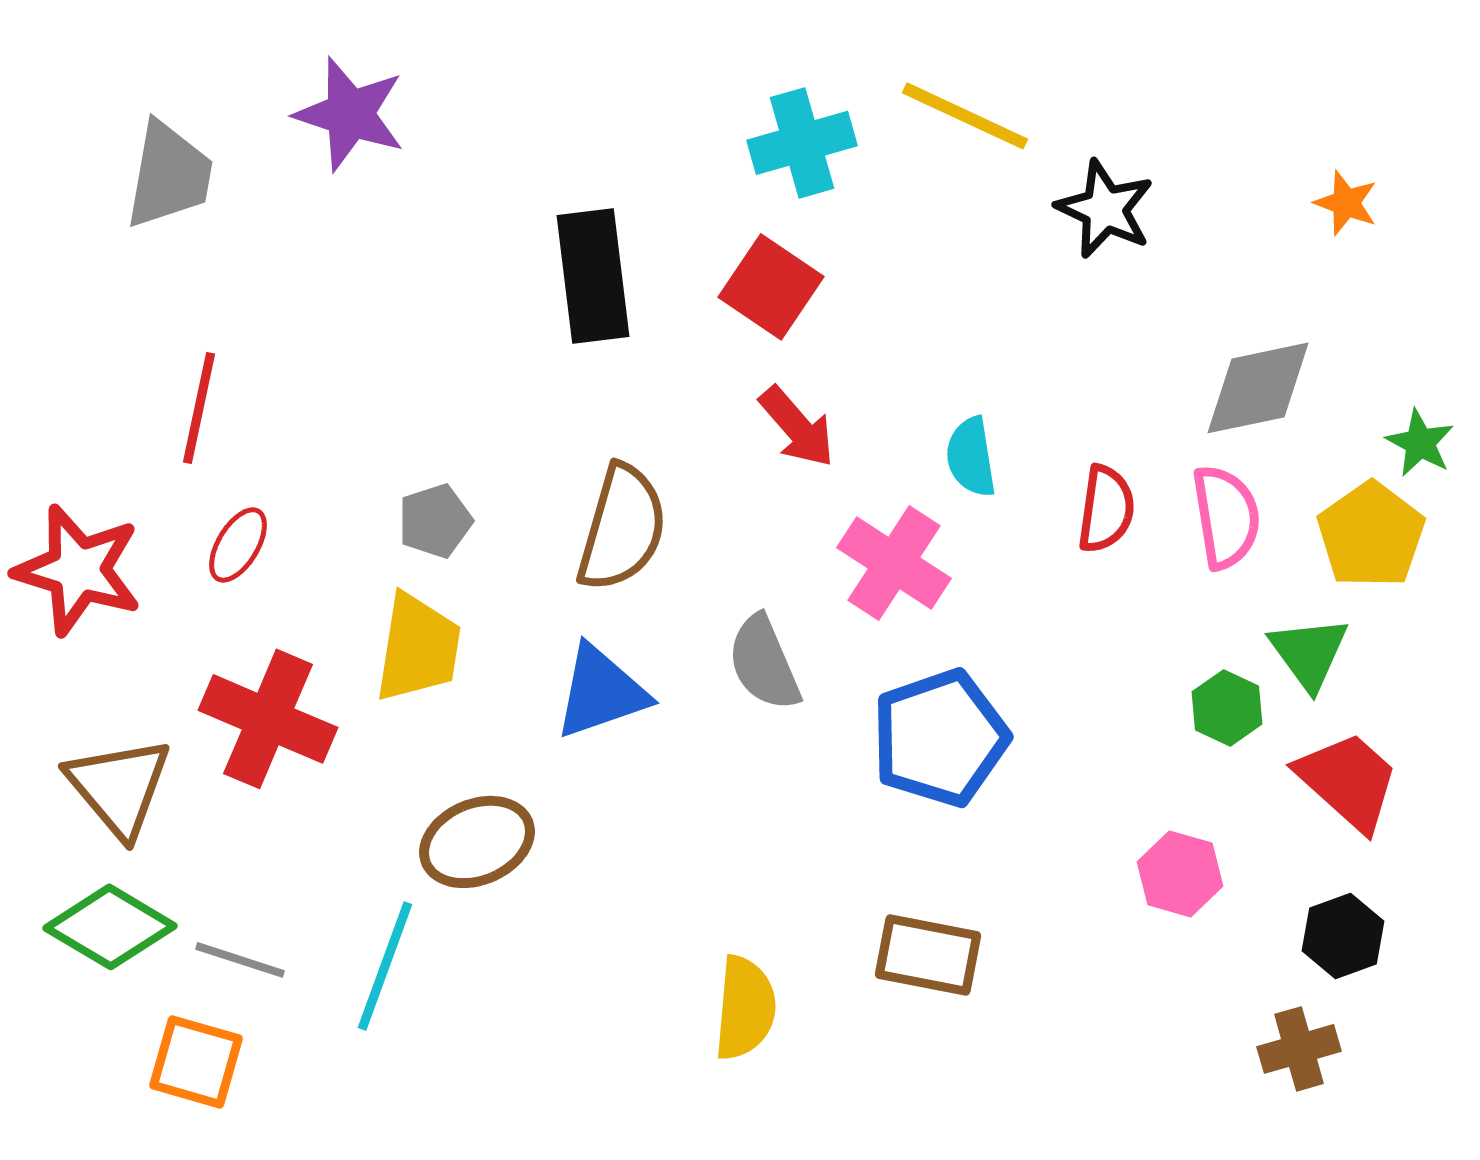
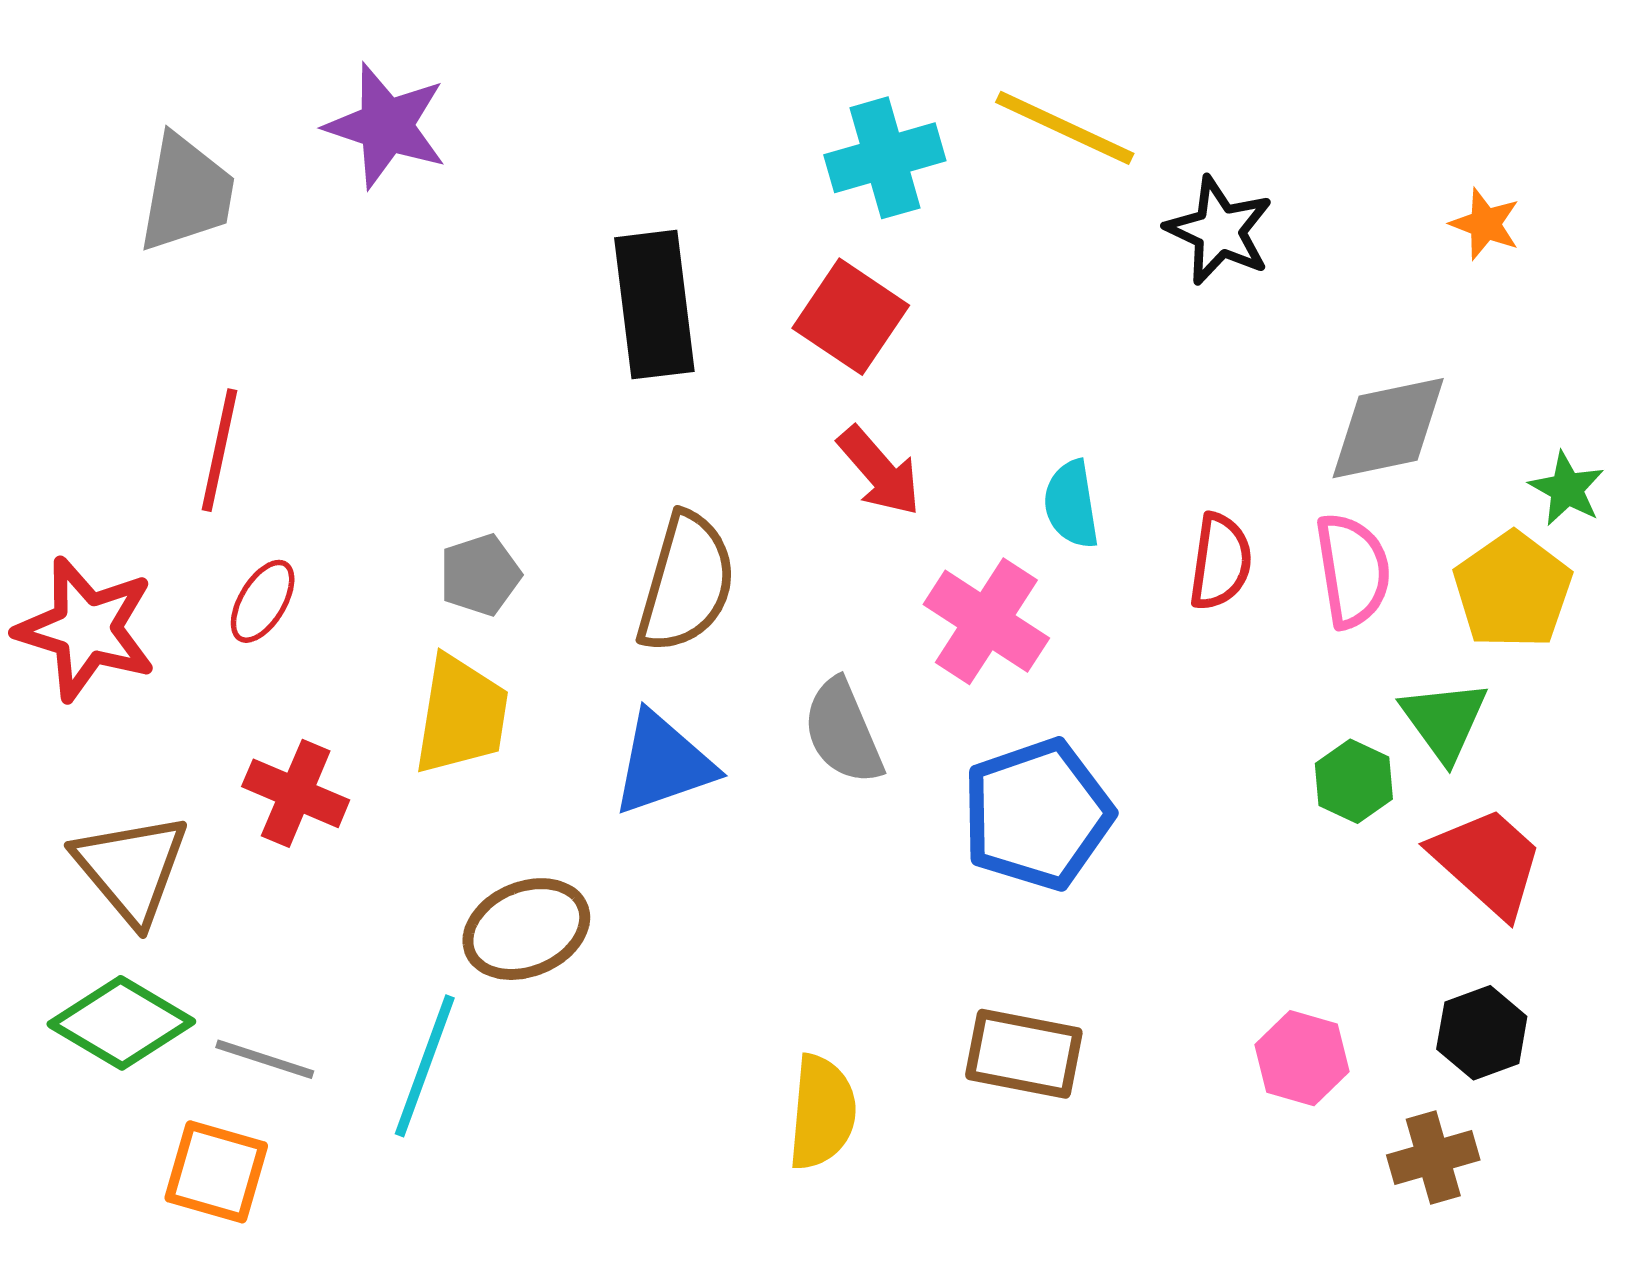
red cross: (268, 719) -> (296, 793), size x0.7
pink hexagon: (1180, 874) -> (1302, 1058), moved

